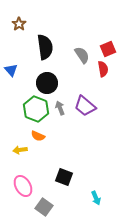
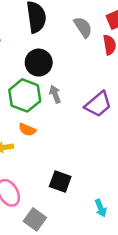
purple trapezoid: (85, 106) -> (98, 104), moved, turned -80

